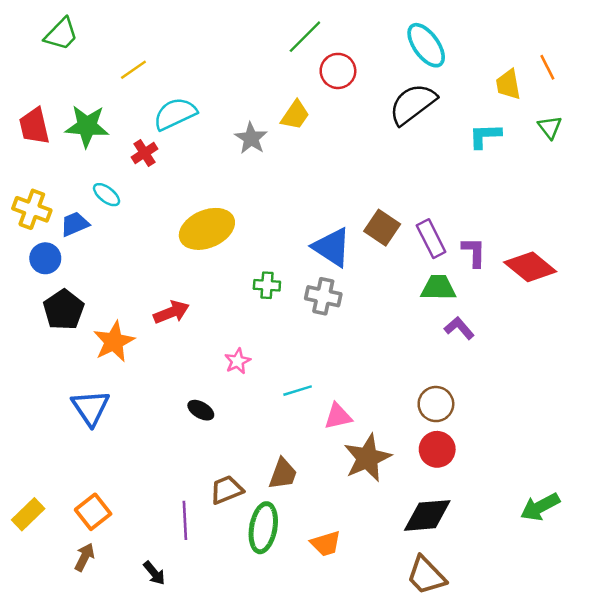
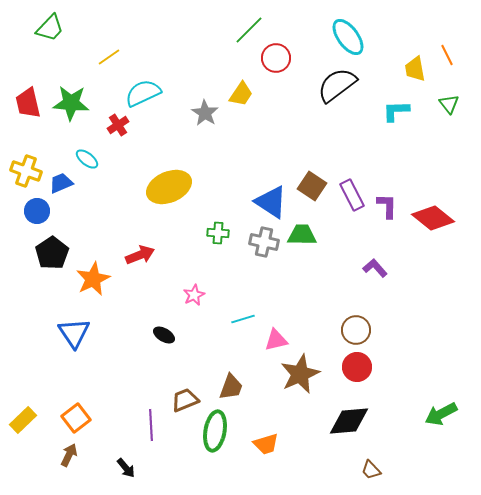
green trapezoid: (438, 288) -> (302, 235), moved
brown trapezoid: (426, 575) -> (371, 470), moved, size x0.6

